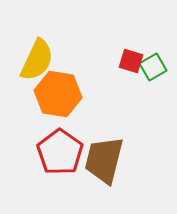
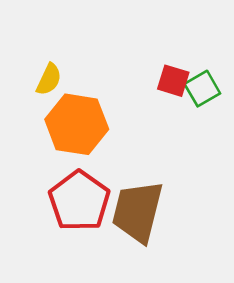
yellow semicircle: (37, 60) -> (49, 79), size x0.6

